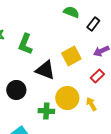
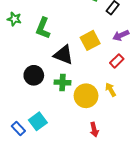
yellow circle: (67, 98) -> (86, 96), moved
green cross: (46, 111) -> (62, 82), moved

